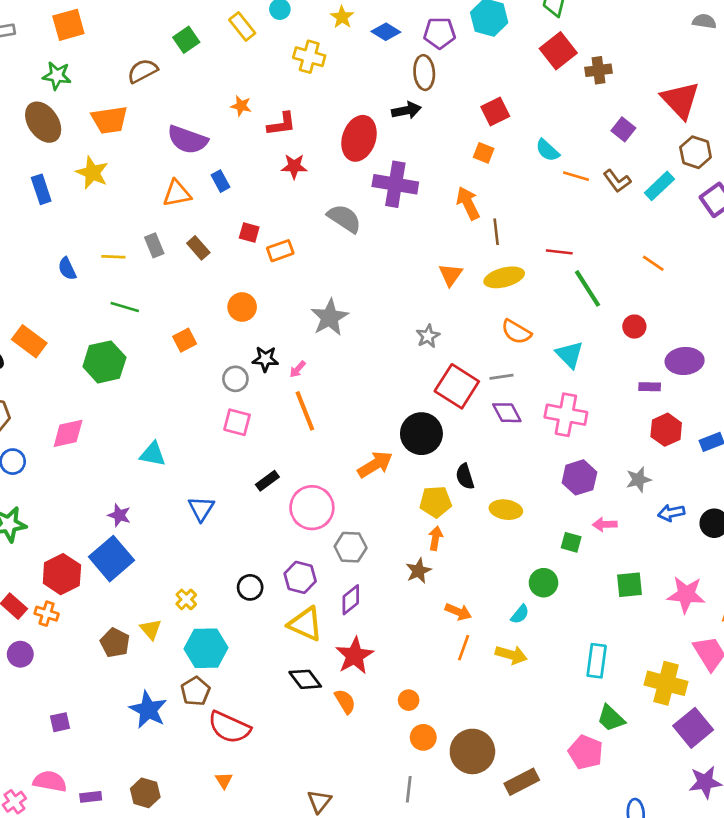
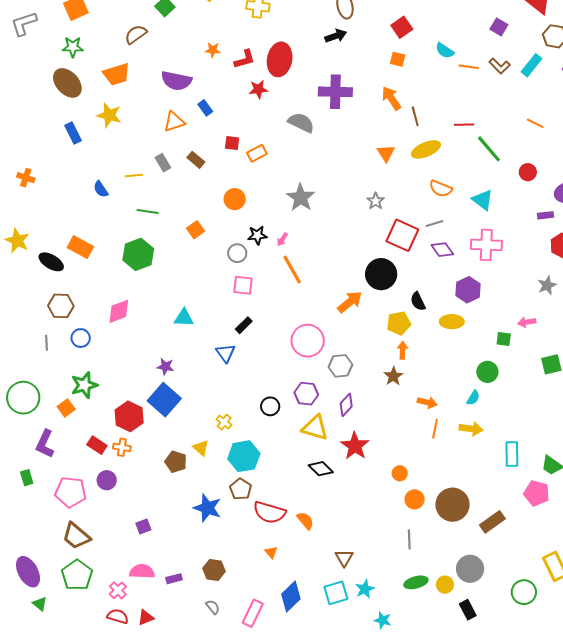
red ellipse: (359, 138) -> (280, 59), moved
purple hexagon: (579, 477) -> (468, 290), moved
black rectangle: (267, 481) -> (244, 325), moved
cyan rectangle: (597, 661) -> (512, 454), moved
orange semicircle: (345, 701) -> (305, 521), moved

